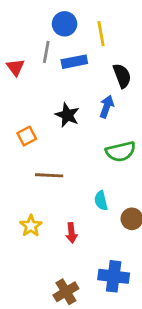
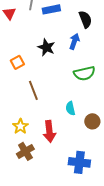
brown line: (49, 175) -> (33, 90), turned 66
red arrow: (72, 233) -> (49, 131), size x1.5
brown cross: (66, 292) -> (25, 151), moved

